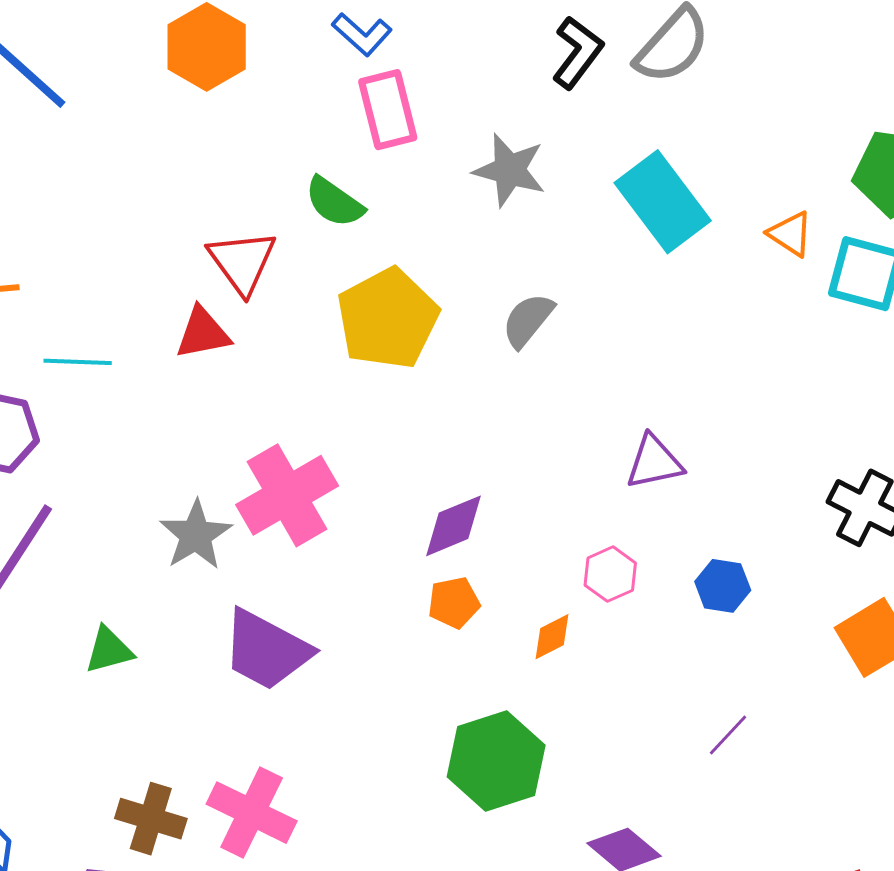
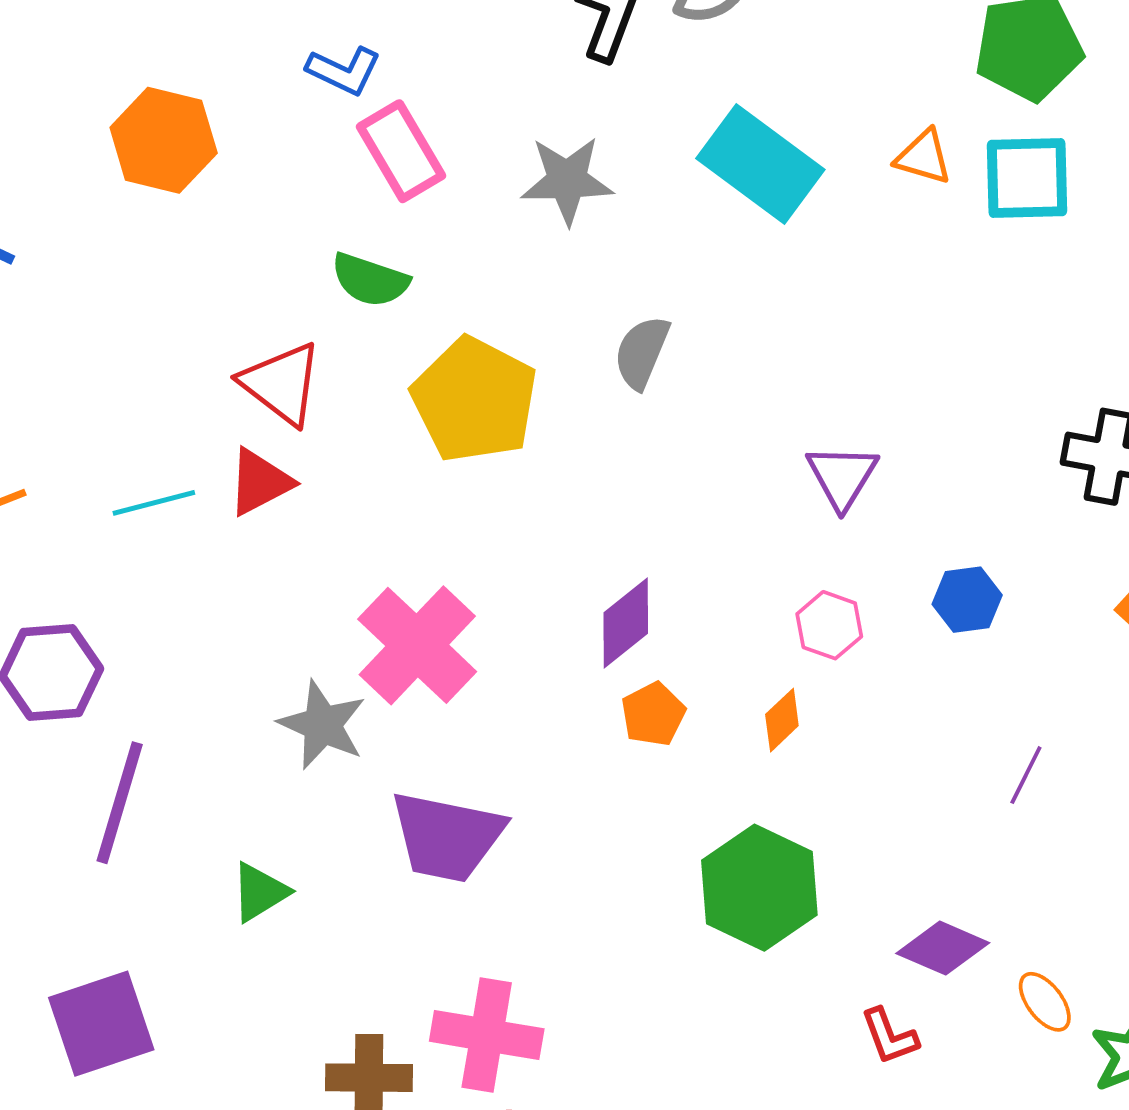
cyan line: (78, 362) -> (154, 503), moved
purple triangle: (654, 462) -> (842, 477), turned -30

